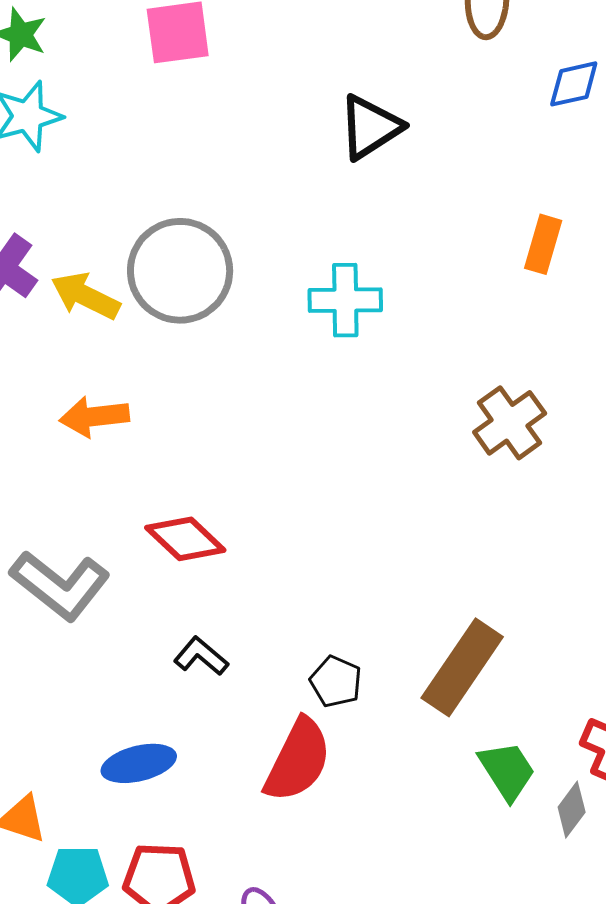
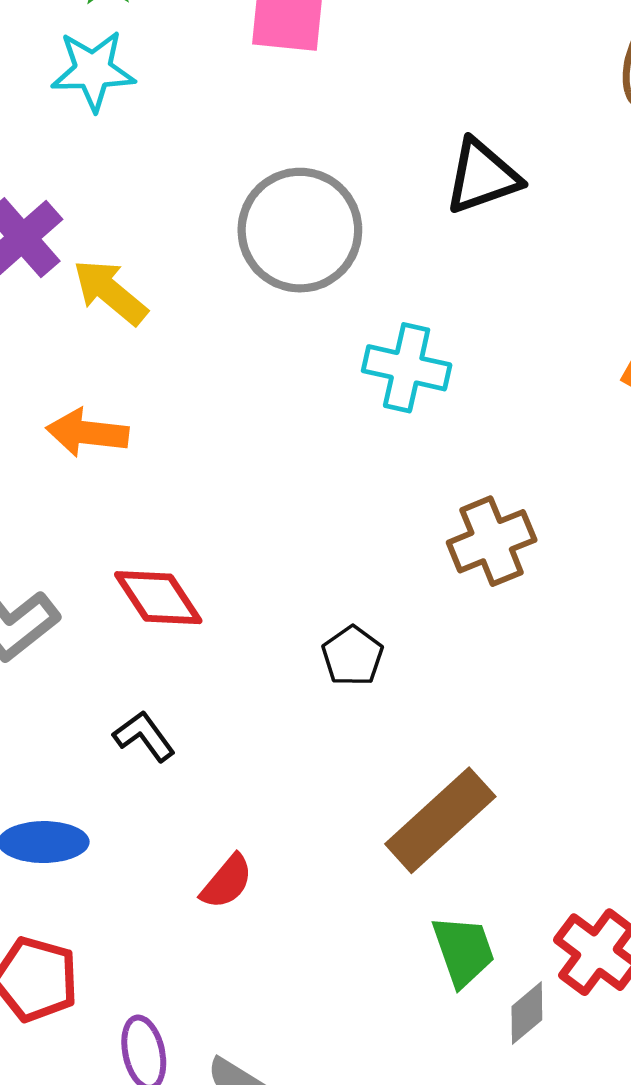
gray circle: (180, 271) -> (300, 230), moved
brown cross: (510, 423) -> (492, 541), moved
black pentagon: (336, 682) -> (353, 656), moved
red semicircle: (298, 760) -> (227, 882), size x0.6

